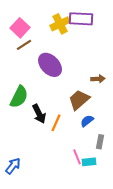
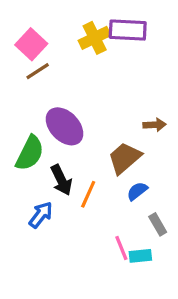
purple ellipse: (50, 65) -> (65, 126), moved
gray rectangle: (100, 142) -> (158, 224), turned -40
blue arrow: (13, 166) -> (41, 215), moved

